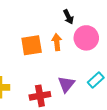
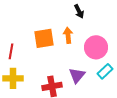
pink circle: (86, 38) -> (96, 47), moved

